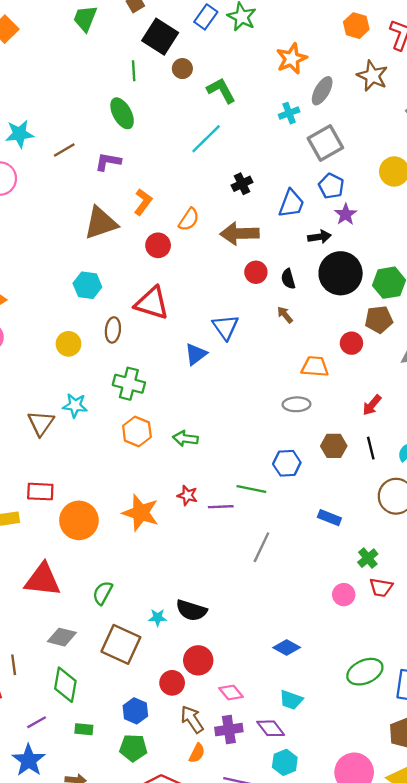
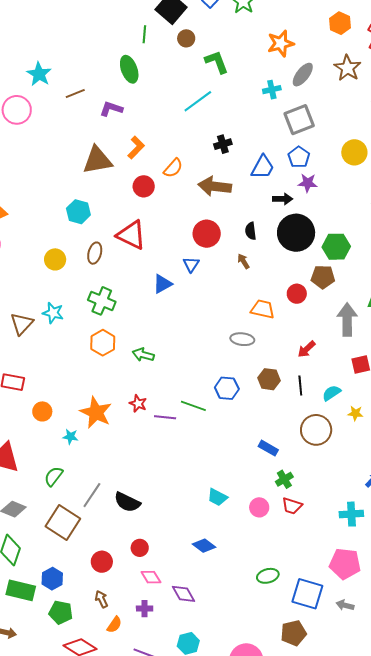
cyan star: (19, 134) -> (39, 74), turned 30
purple star: (346, 214) -> (308, 183), turned 30
red circle: (256, 272) -> (207, 234), moved, size x1.4
blue triangle: (225, 327) -> (191, 264), size x0.7
blue rectangle: (329, 518) -> (268, 448), moved
orange circle: (79, 520) -> (42, 411), size x0.6
gray line: (261, 547) -> (92, 495), moved
cyan star: (158, 618) -> (70, 437), moved
red circle: (198, 660) -> (140, 548), moved, size x0.7
green ellipse: (365, 672) -> (268, 576), size x0.7
cyan trapezoid: (291, 700) -> (217, 497), moved
blue hexagon: (135, 711) -> (52, 579), moved
brown arrow: (192, 719) -> (102, 599), moved, size x0.7
purple diamond: (271, 728) -> (184, 594), moved
green rectangle: (84, 729) -> (21, 590), size x1.8
purple cross: (229, 730) -> (145, 609), size x0.7

